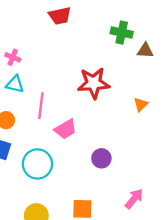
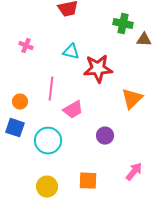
cyan triangle: (15, 84) -> (71, 52), moved
orange triangle: (141, 104) -> (132, 99), moved, size x1.6

